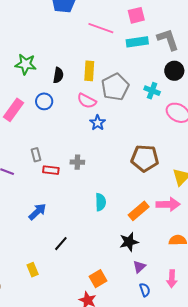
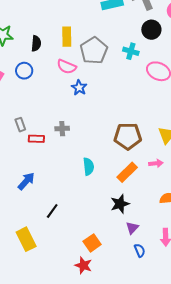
brown pentagon: (145, 158) -> (128, 136), moved
pink arrow: (168, 204) -> (156, 163), size x0.6
yellow rectangle: (33, 270) -> (26, 239), size x1.6

